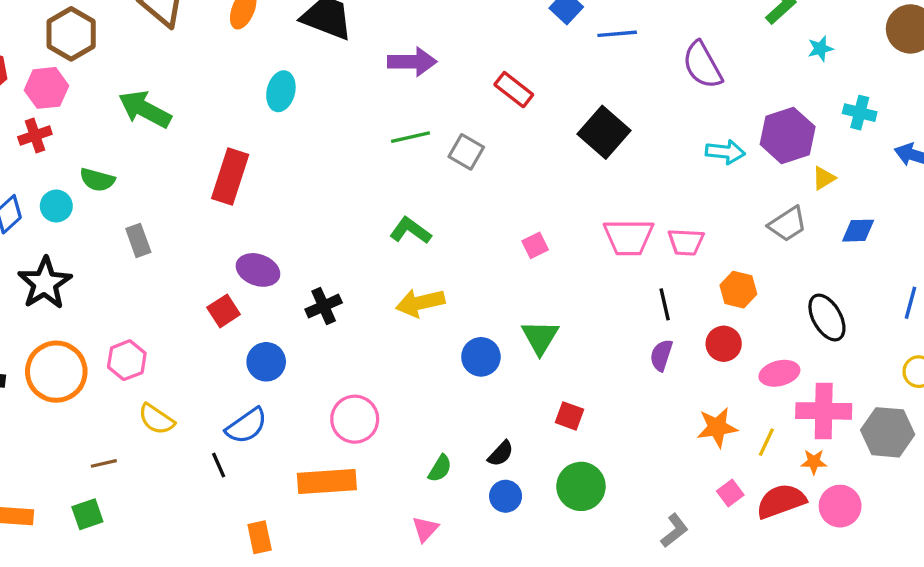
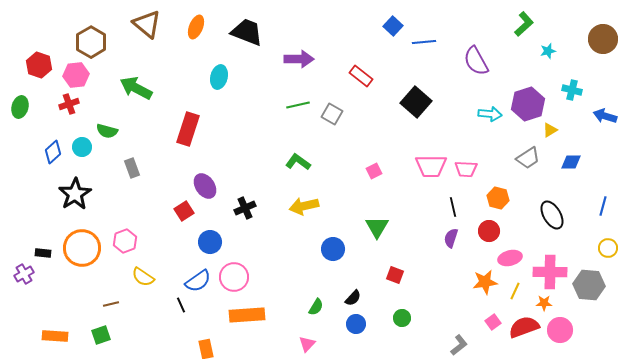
purple ellipse: (258, 270) -> (205, 186), turned 35
blue circle: (481, 357) -> (333, 249), moved
pink ellipse: (779, 373) -> (510, 258), moved
pink circle: (355, 419) -> (234, 277), moved
green circle: (581, 486) -> (402, 318), size x0.6

